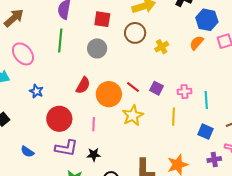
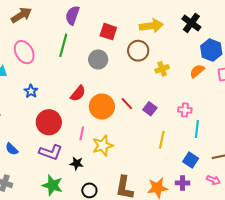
pink cross: (184, 92) -> (185, 110), moved
yellow star: (133, 115) -> (103, 146), moved
purple cross: (214, 160) -> (182, 183), moved

